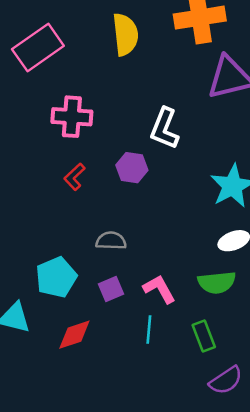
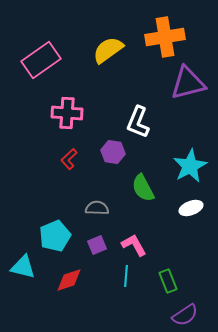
yellow semicircle: (125, 34) -> (108, 50), turned -120
green semicircle: (217, 282) -> (143, 188), moved, turned 68

